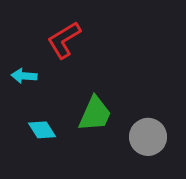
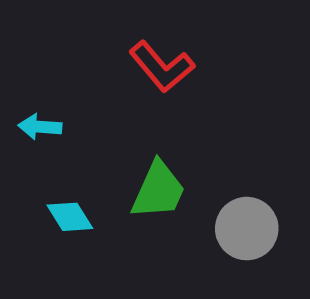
red L-shape: (64, 40) -> (162, 67), moved, turned -99

